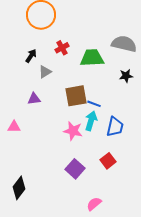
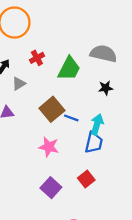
green trapezoid: (92, 58) -> (69, 69), turned 120
brown square: (76, 96) -> (52, 109), turned -30
cyan arrow: (91, 121) -> (97, 124), moved

